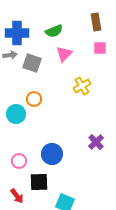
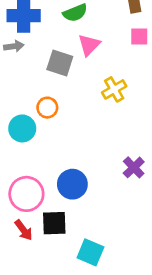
gray square: (32, 63) -> (60, 63), moved
pink circle: (19, 161) -> (26, 194), size x1.6
red arrow: (17, 196) -> (24, 230), moved

